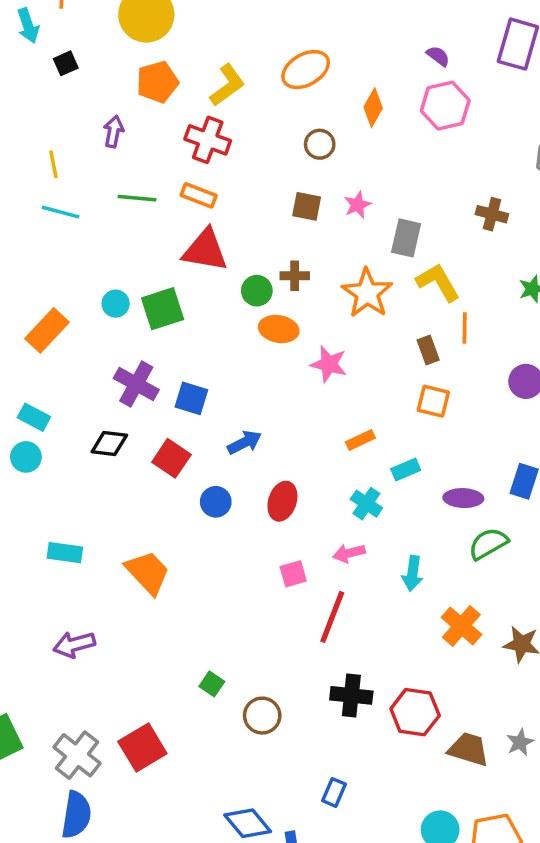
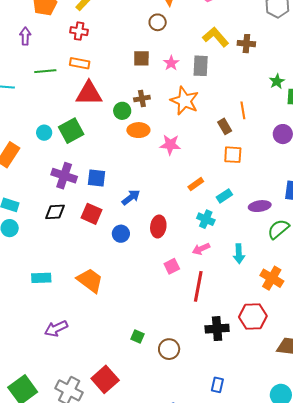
red cross: (208, 140) -> (79, 31), size x0.7
brown circle: (320, 144) -> (158, 22), moved
pink star: (358, 205) -> (171, 63), moved
yellow L-shape: (438, 282) -> (216, 37), moved
red hexagon: (415, 712) -> (253, 317), moved

